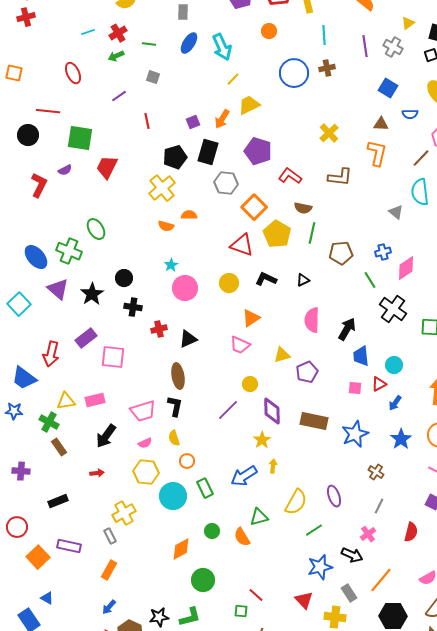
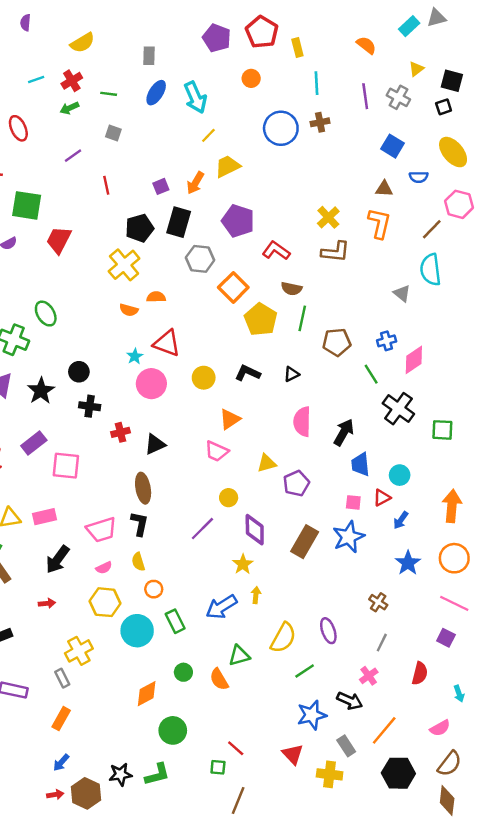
yellow cross: (329, 133) -> (328, 217), moved
red triangle: (242, 245) -> (167, 343), moved
brown rectangle: (314, 421) -> (305, 542), turned -72
blue star: (355, 434) -> (349, 537), moved

